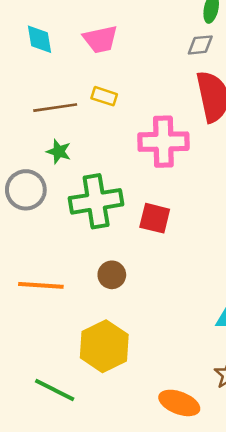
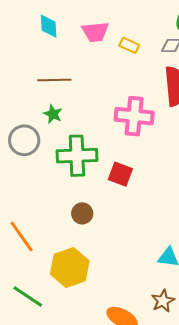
yellow rectangle: (104, 96) -> (129, 45), moved
orange line: (41, 285) -> (22, 237), moved, turned 44

